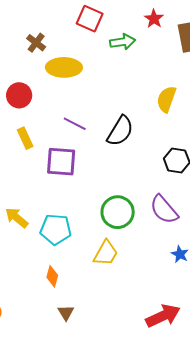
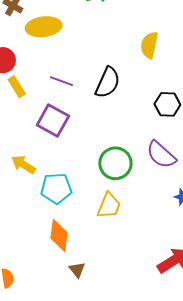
yellow rectangle: (25, 138) -> (17, 87), moved
purple square: (61, 162) -> (53, 120), turned 32
yellow arrow: (17, 218) -> (23, 165), moved
orange diamond: (52, 276) -> (59, 235), size x1.5

